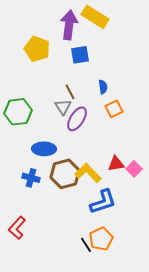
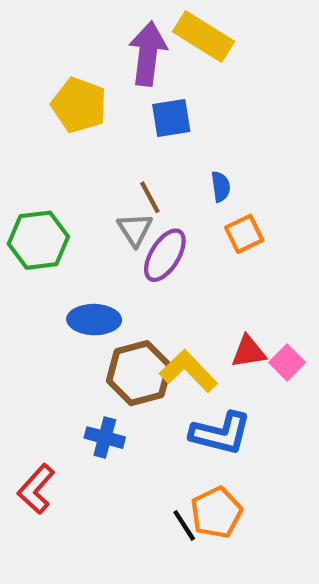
blue cross: (31, 178) -> (105, 438), moved
blue L-shape: (103, 202) -> (221, 433), turned 32

